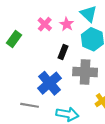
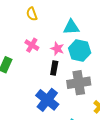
cyan triangle: (89, 14) -> (71, 27), turned -36
pink star: (67, 24) -> (57, 49), moved

